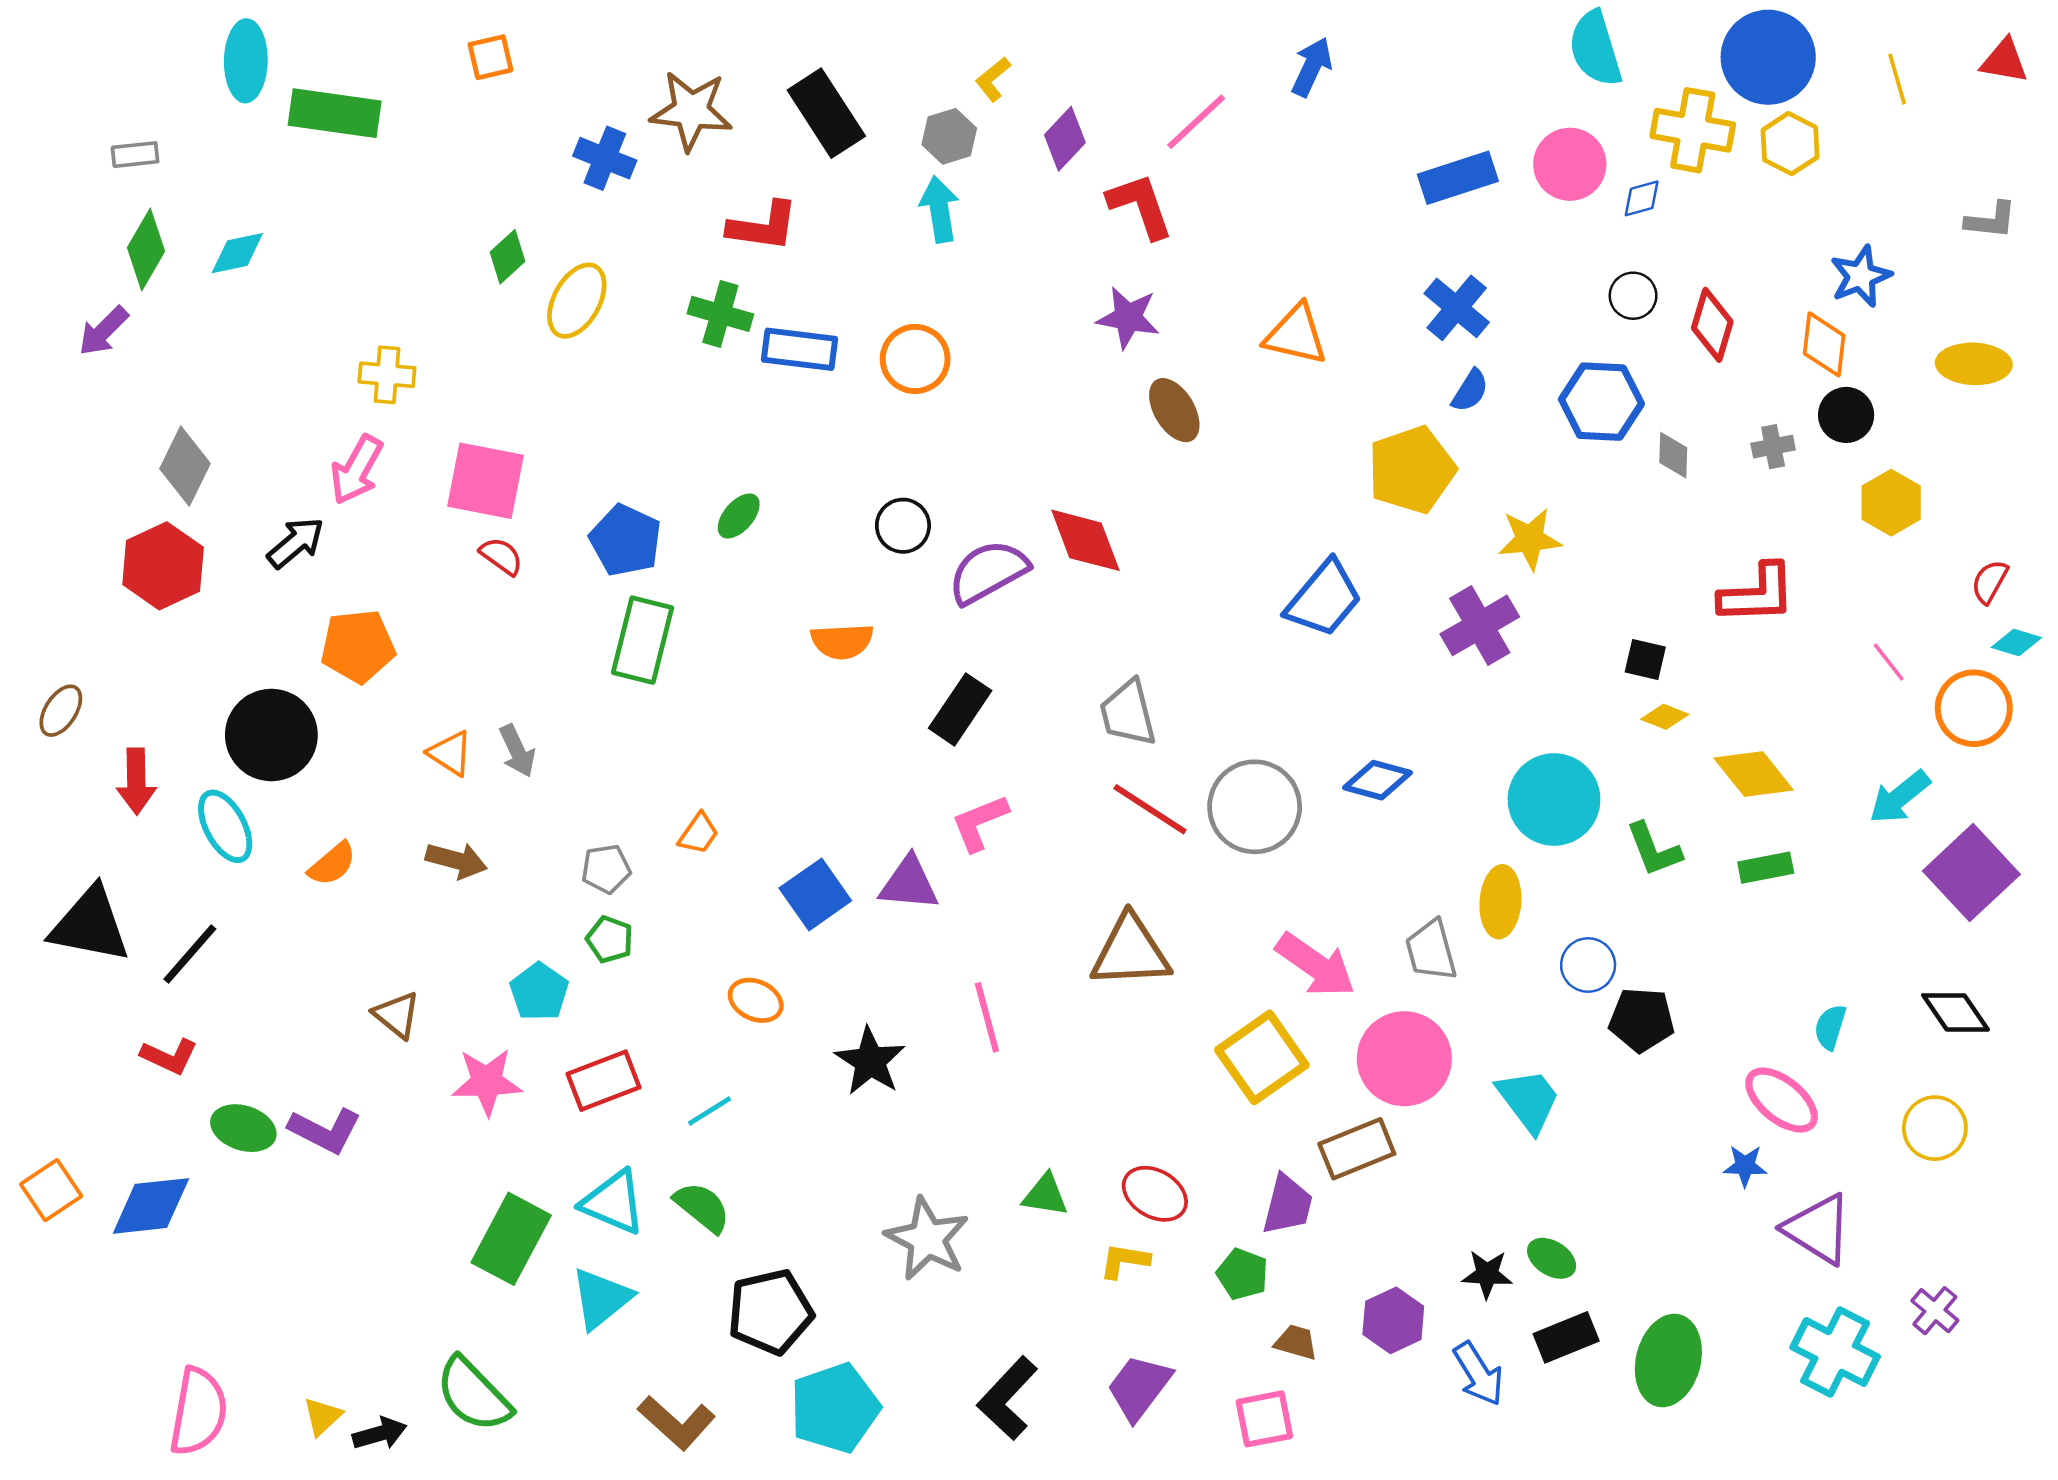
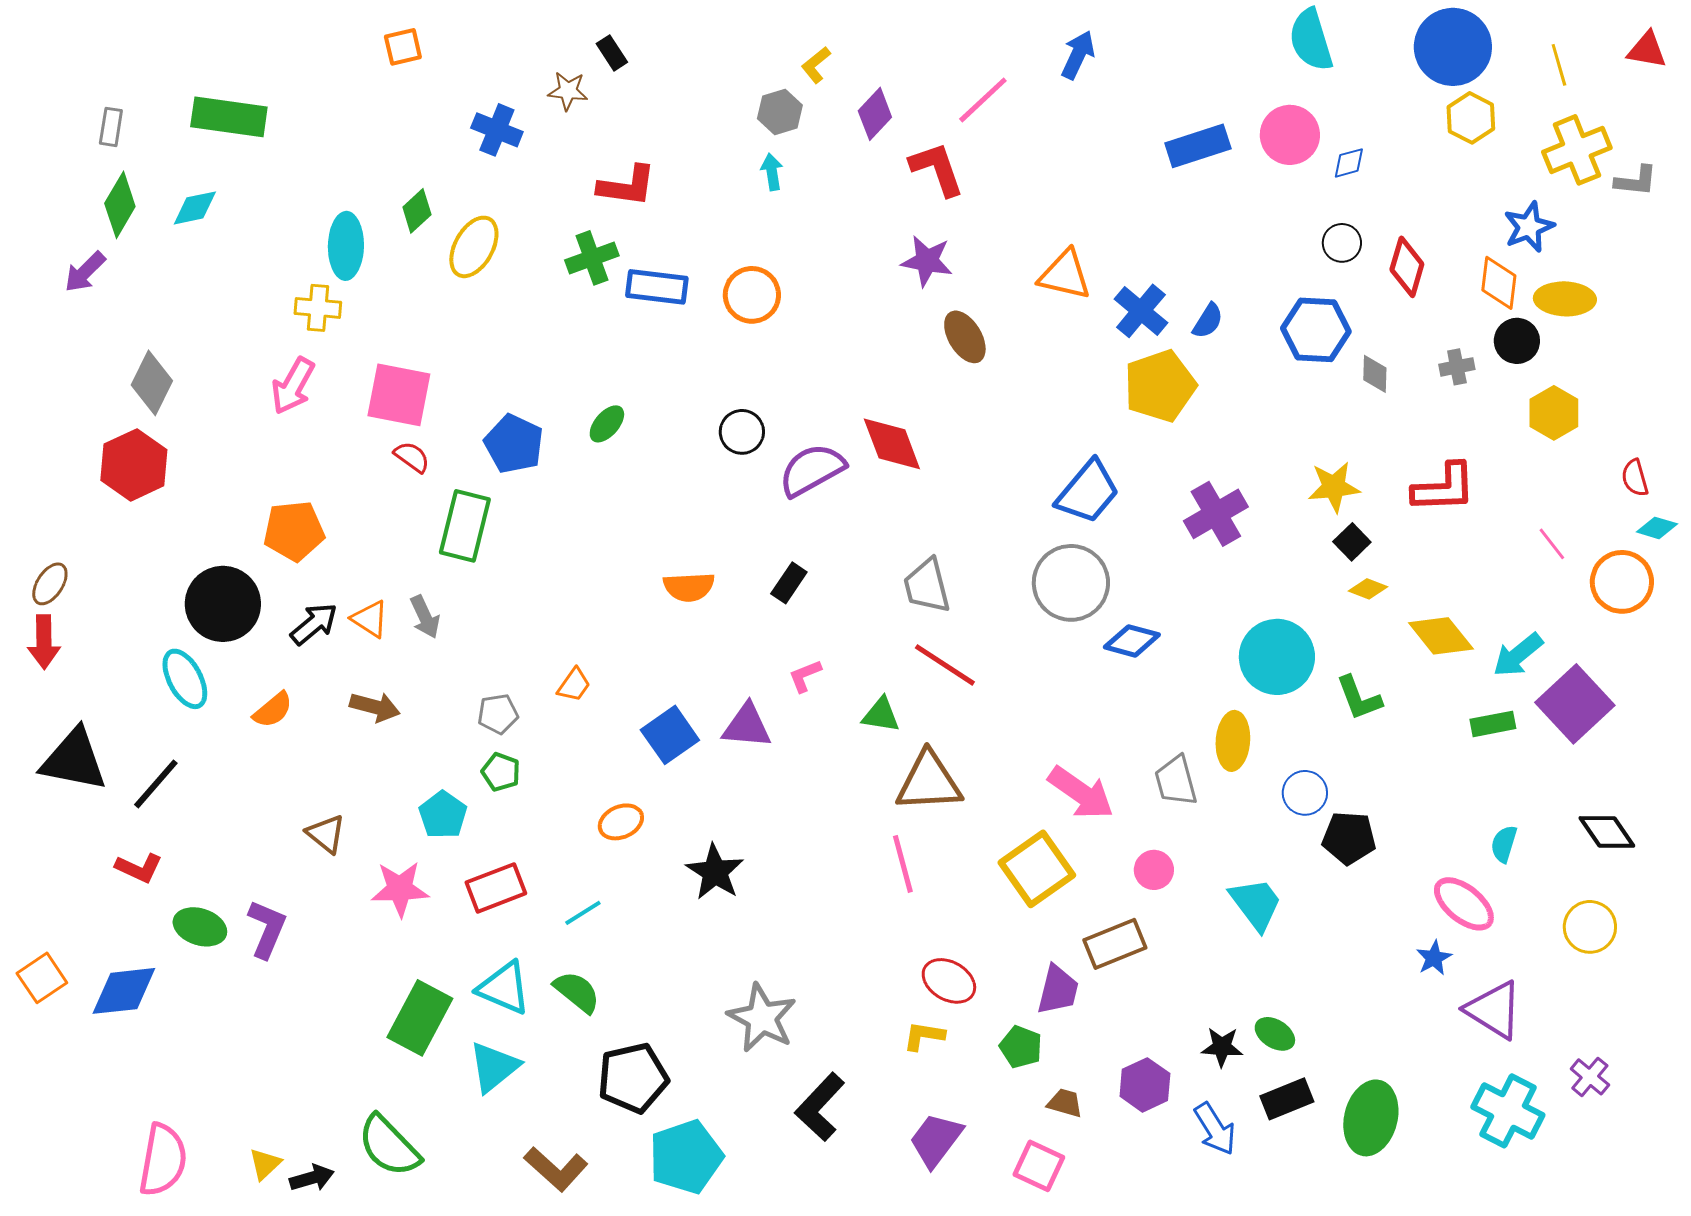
cyan ellipse: (246, 61) -> (346, 246), moved
brown star: (691, 111) -> (568, 91), size x0.6
green rectangle: (335, 113) -> (229, 117), moved
black rectangle: (826, 113) -> (612, 53), moved, size x0.5
yellow cross: (1693, 130) -> (1577, 150), moved, turned -32
gray rectangle: (135, 155) -> (111, 127), turned -75
cyan arrow: (939, 209) -> (772, 172), size x0.7
blue cross: (1457, 308) -> (1141, 311), moved
green cross: (720, 314) -> (592, 258), turned -36
yellow ellipse: (1974, 364) -> (1565, 299), moved
yellow star: (1530, 539) -> (1334, 487), moved
black arrow: (296, 543) -> (314, 624), moved
red semicircle: (1990, 582) -> (1635, 478), turned -45
green rectangle: (643, 640) -> (465, 526), moved
orange semicircle: (842, 641) -> (689, 587), moved
black square: (1645, 660) -> (1352, 542), turned 33
black rectangle: (960, 709) -> (789, 583), size x0.7
red arrow: (136, 781) -> (44, 642), moved
cyan arrow: (1900, 797) -> (1518, 655), moved
gray circle: (1255, 807) -> (1071, 583), moved
pink L-shape: (980, 823) -> (805, 676), size x0.7
green rectangle: (1766, 868) -> (1493, 724), moved
purple square: (1971, 873) -> (1575, 704), moved
orange ellipse: (756, 1000) -> (621, 822), turned -48
pink line: (987, 1017) -> (903, 864), moved
pink circle: (1404, 1059) -> (1154, 870), size x0.5
purple L-shape: (325, 1131) -> (267, 929), turned -94
blue star: (1745, 1166) -> (1434, 958), turned -30
green triangle: (1045, 1195) -> (881, 715), moved
black L-shape: (1008, 1398) -> (820, 1107), moved
pink square: (1264, 1419) -> (1039, 1166), turned 36

